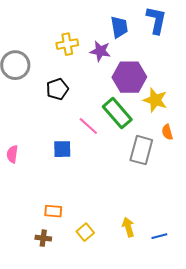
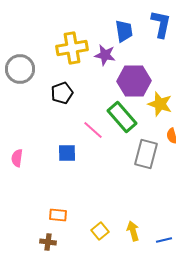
yellow cross: (67, 44) -> (72, 48), size x1.4
yellow square: (85, 232) -> (100, 231), moved

